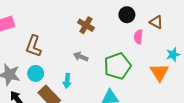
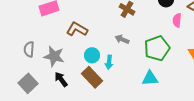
brown L-shape: (34, 46) -> (77, 29), turned 100
cyan circle: (36, 73) -> (92, 55), moved

